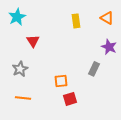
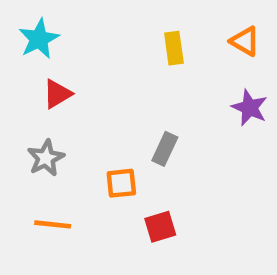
red triangle: (33, 41) -> (57, 94), moved, turned 32
gray rectangle: (94, 69) -> (165, 149), moved
orange square: (61, 81) -> (121, 183), moved

